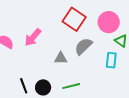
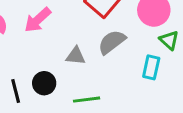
black circle: (43, 87) -> (44, 83), moved

